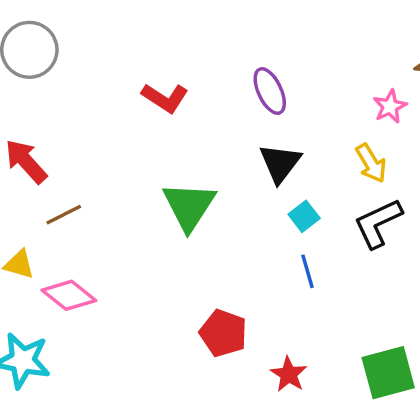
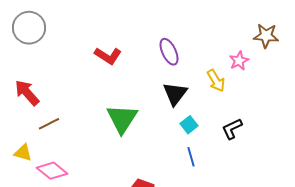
yellow arrow: (371, 163) -> (216, 81), moved
black L-shape: (378, 223) -> (232, 129), size x0.7

